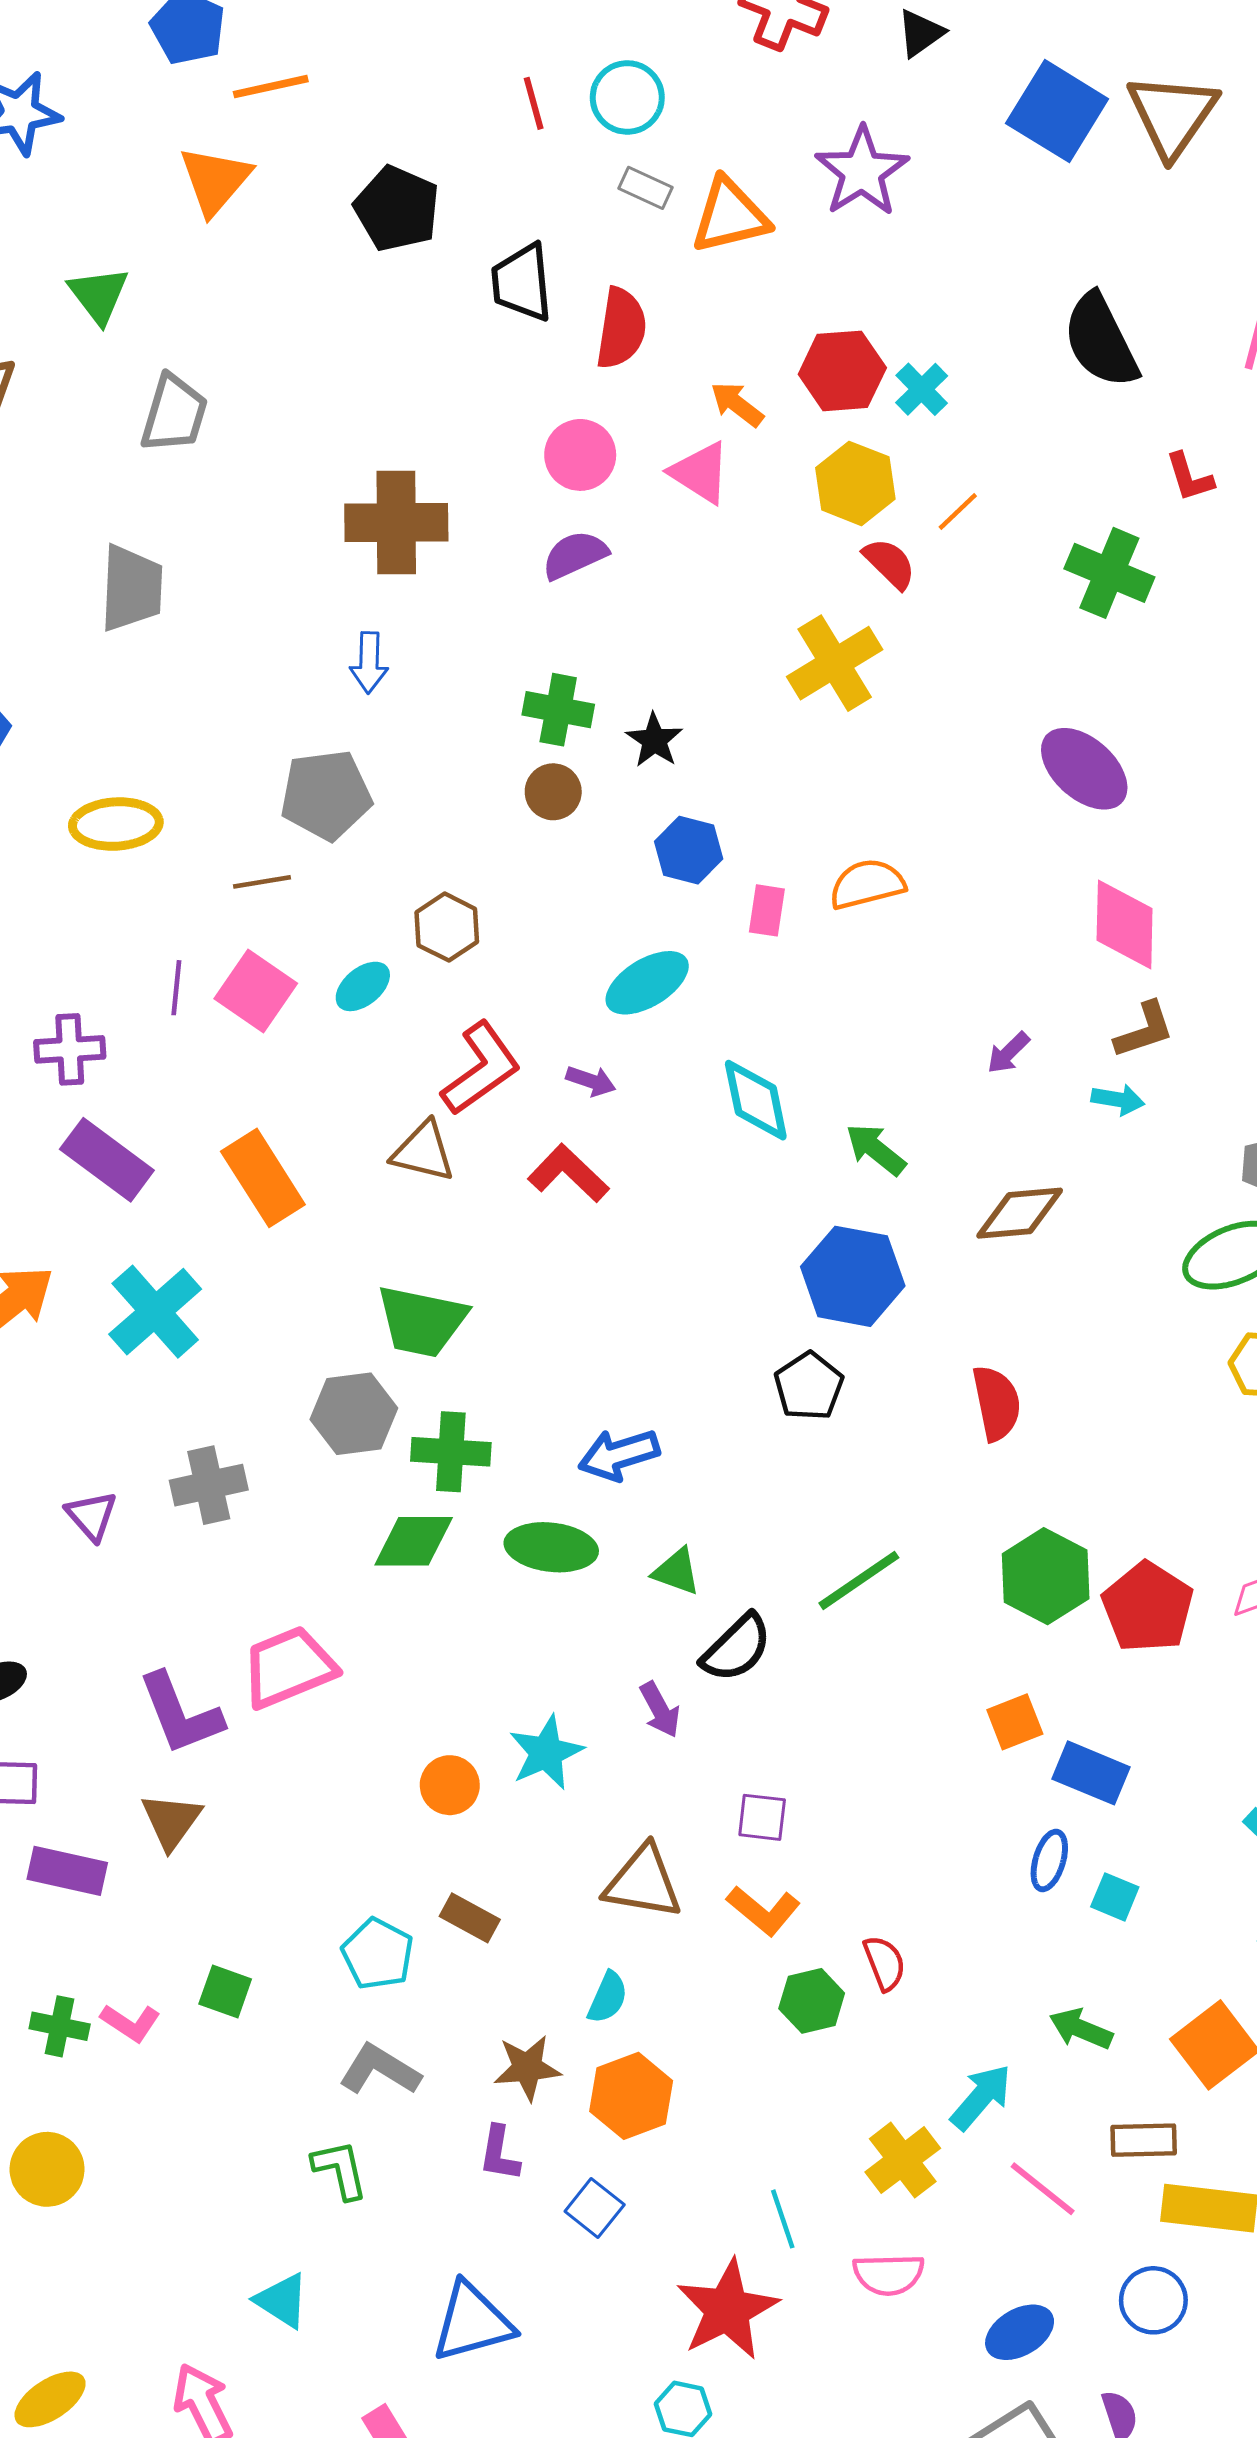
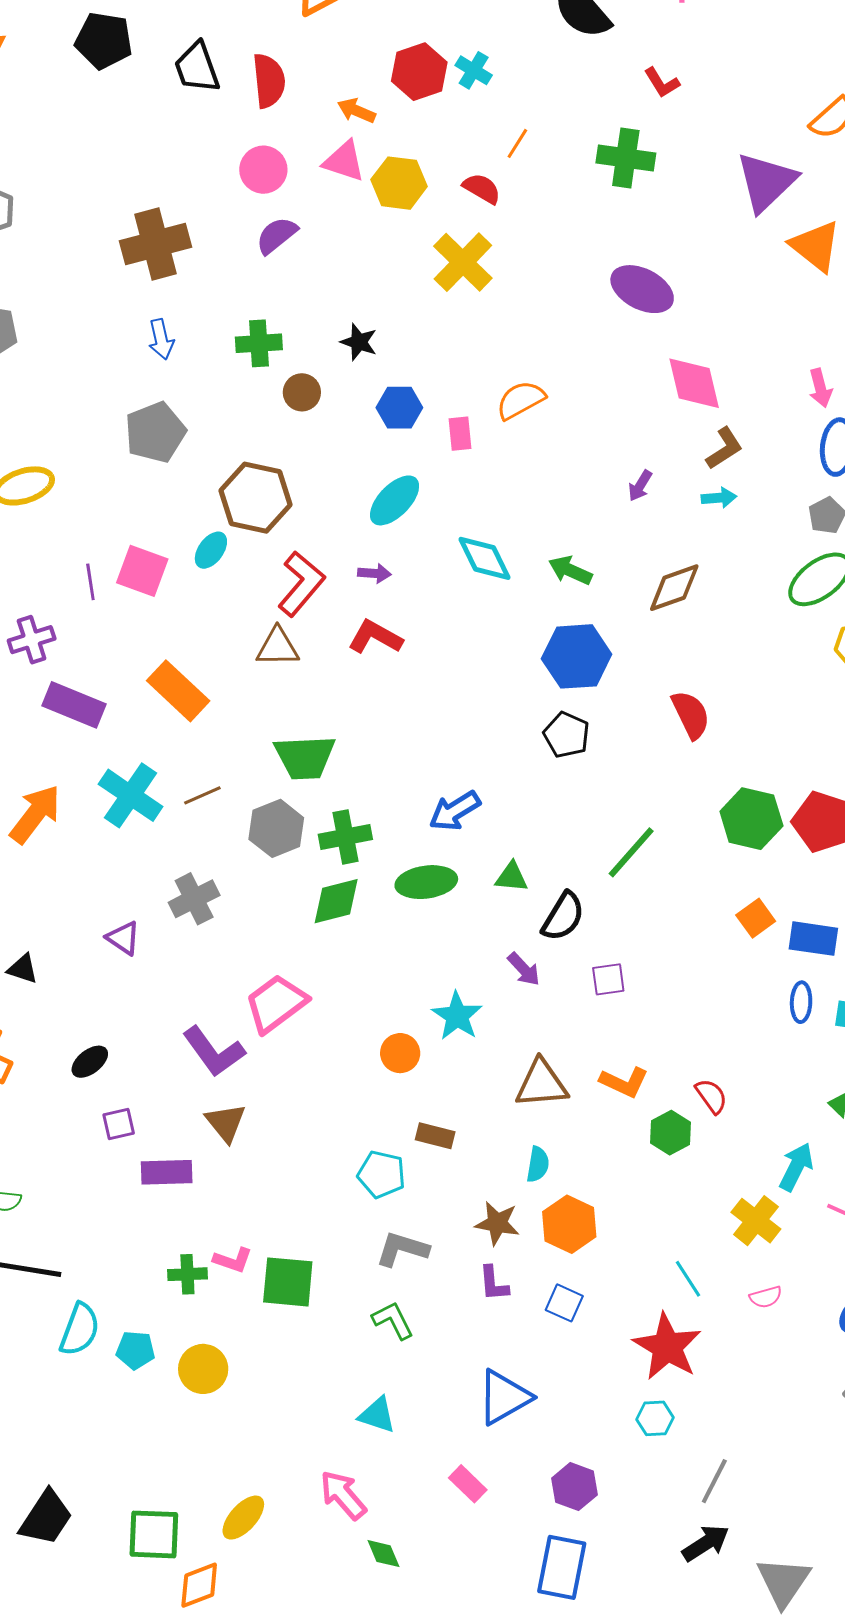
yellow hexagon: (855, 483) -> (399, 183), moved
green cross: (558, 710) -> (259, 343), moved
brown line: (262, 882) -> (202, 795), moved
brown hexagon: (447, 927) -> (255, 498), size x1.6
purple square: (762, 1817) -> (608, 979), moved
green square: (225, 1991) -> (288, 1282), moved, size x1.6
brown star: (527, 2068) -> (497, 1223), turned 30
pink semicircle: (889, 2274) -> (766, 1297), size x0.7

